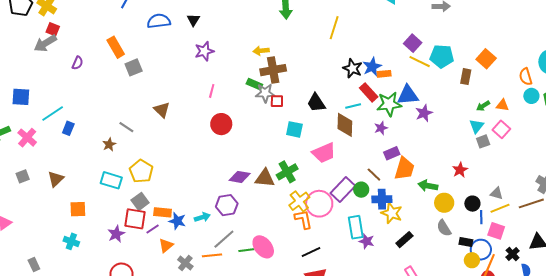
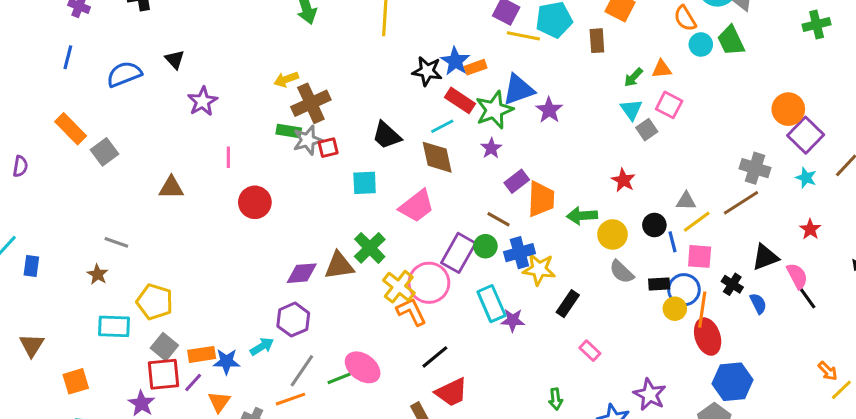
brown triangle: (162, 110) -> (171, 188), moved, turned -30

